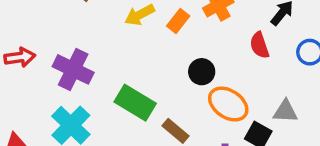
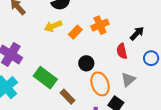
orange ellipse: (228, 104) -> (100, 84), turned 30
gray triangle: (285, 111) -> (128, 80), moved, turned -49

